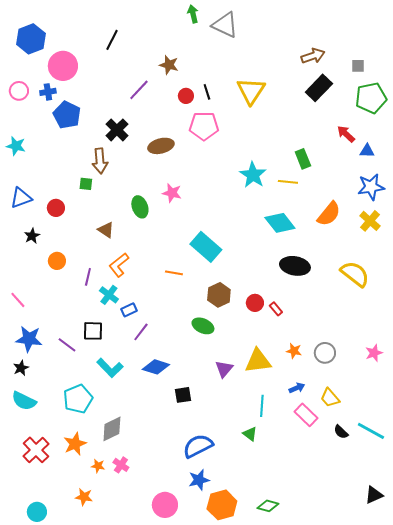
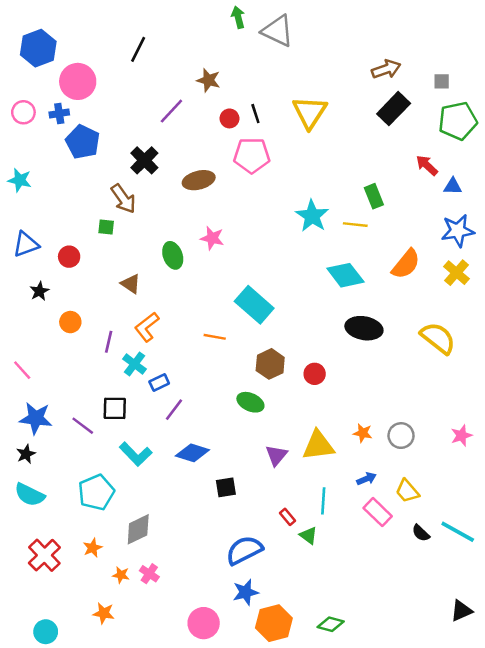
brown arrow: (100, 161) -> (123, 199), turned -30
red rectangle: (276, 309) -> (287, 517), moved
orange star: (75, 444) -> (93, 548), size x0.7

